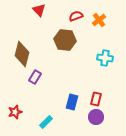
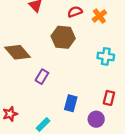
brown diamond: (22, 54) -> (17, 52), turned -55
purple rectangle: (35, 77) -> (42, 77), moved
red rectangle: (96, 99) -> (109, 98), moved

